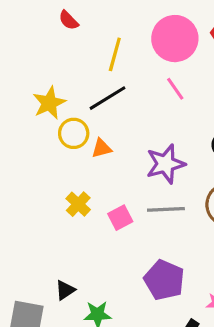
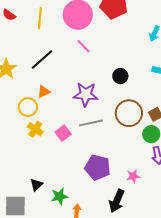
yellow line: (115, 54) -> (40, 18), moved
yellow circle: (74, 133) -> (28, 107), moved
purple star: (166, 164) -> (86, 94), turned 30

